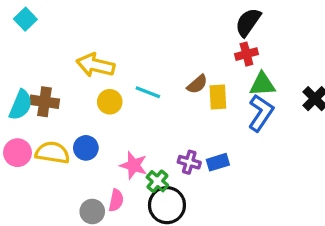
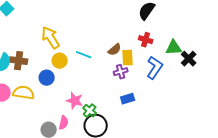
red cross: (246, 54) -> (146, 40), moved, turned 32
yellow arrow: (95, 65) -> (51, 38), turned 45
green triangle: (262, 84) -> (174, 48), moved
blue circle: (86, 148) -> (47, 78), moved
purple cross: (189, 162) -> (121, 72), moved, turned -32

